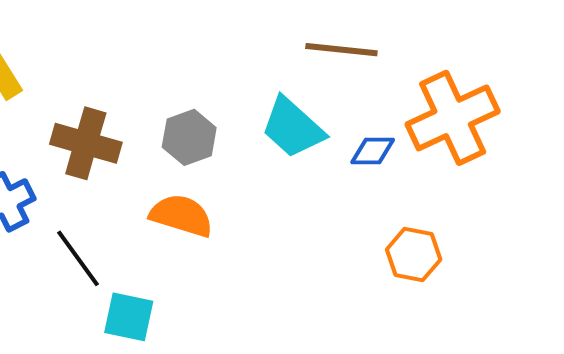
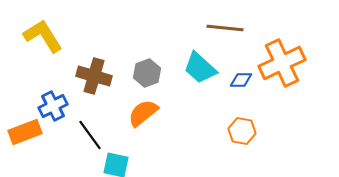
orange semicircle: (181, 215) -> (143, 113), turned -56
orange hexagon: (414, 254) -> (242, 131), moved

